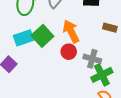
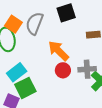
green square: (42, 36) -> (25, 88), moved, turned 35

